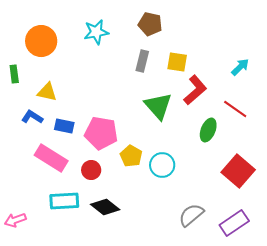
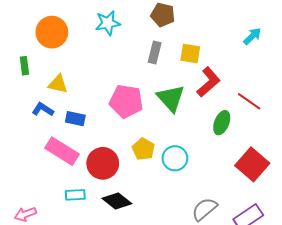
cyan arrow: (240, 67) -> (252, 36), moved
pink pentagon: (101, 133) -> (126, 101), moved
red circle: (91, 170) -> (103, 163), size x1.6
cyan rectangle: (64, 201) -> (75, 195), size x0.7

